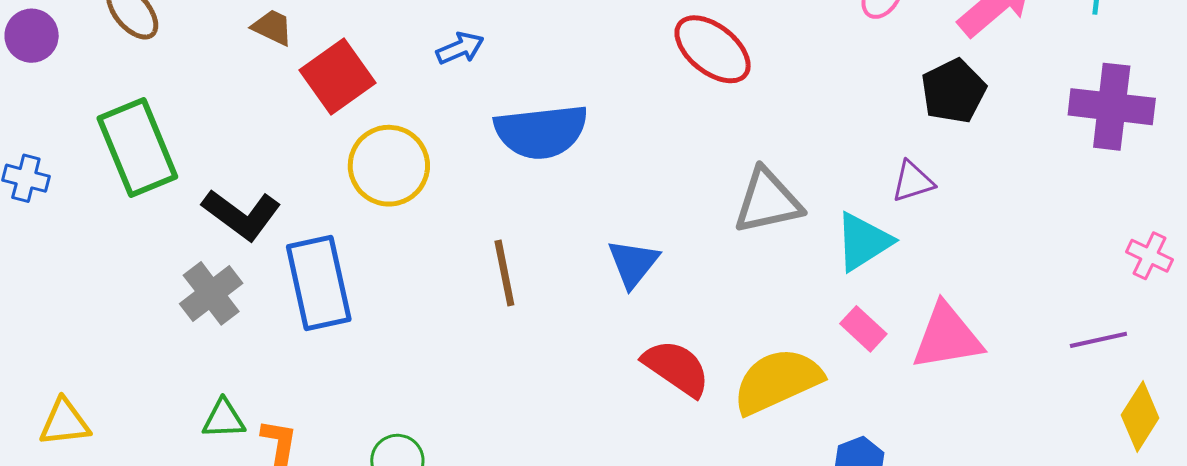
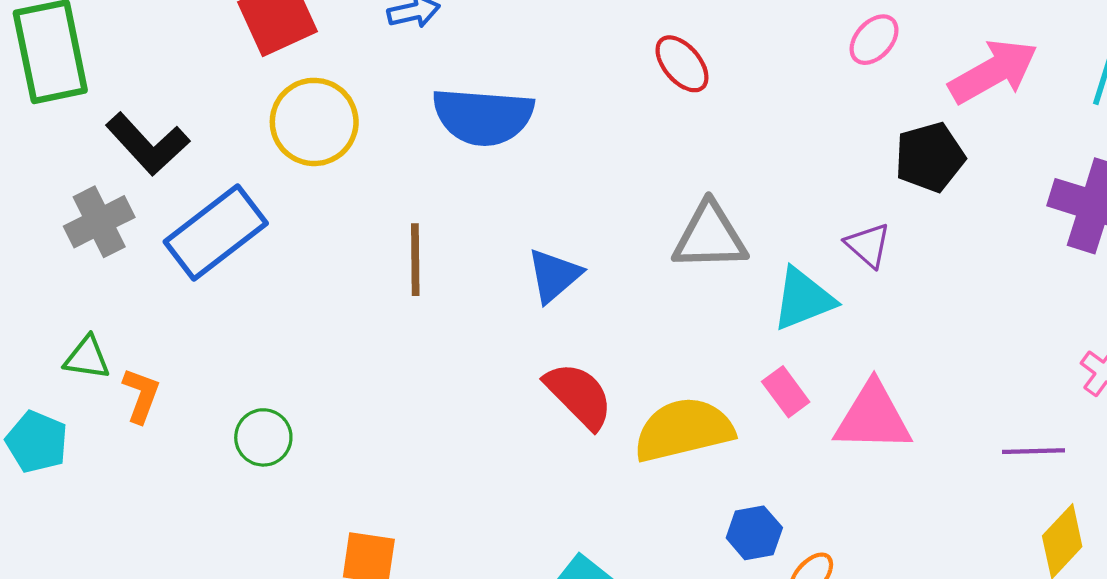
red ellipse: (713, 49) -> (682, 64), size x0.7
purple triangle: (913, 182) -> (868, 245), turned 48
blue rectangle: (319, 283) -> (216, 233), turned 54

